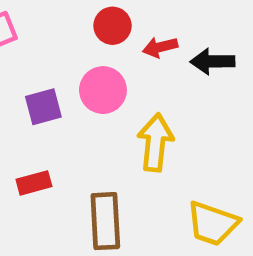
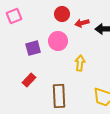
yellow arrow: (155, 142) -> (80, 63), size x0.7
red rectangle: (34, 183) -> (29, 80), turned -32

